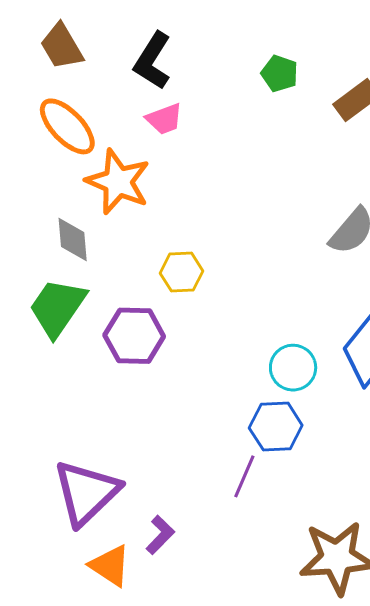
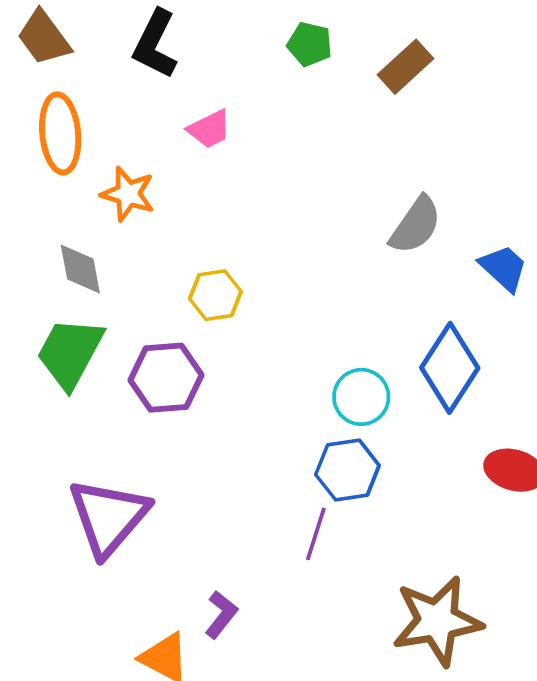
pink trapezoid: (164, 119) -> (209, 129), moved
orange ellipse: (67, 126) -> (60, 133), turned 44
orange star: (118, 182) -> (128, 194), size x0.7
purple triangle: (86, 493) -> (109, 517), moved

